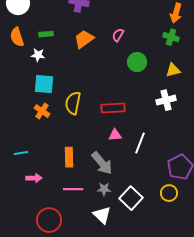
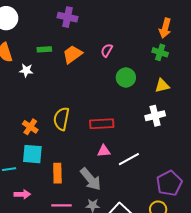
green rectangle: (46, 34) -> (44, 49), moved
cyan square: (44, 84) -> (32, 154), moved
white line: (140, 143) -> (129, 159), turned 40

